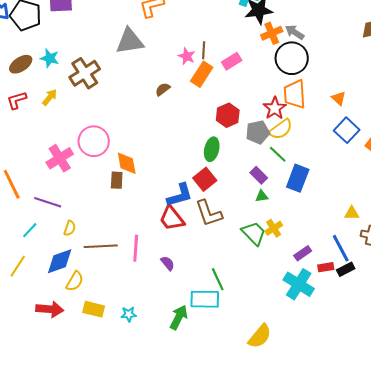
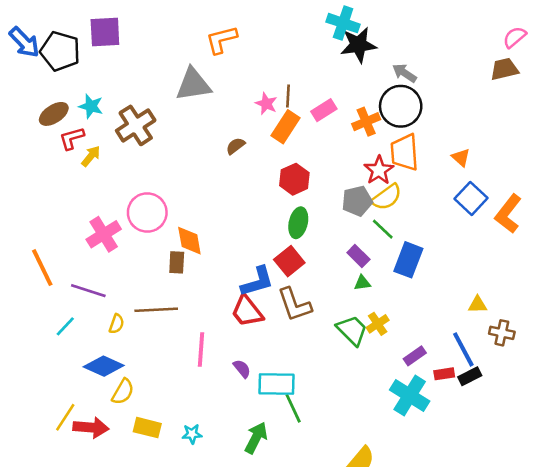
orange cross: (272, 33) -> (366, 122), moved
red L-shape: (17, 100) -> (72, 138), moved
red hexagon: (228, 115) -> (294, 179), moved
brown line: (101, 246) -> (156, 310), moved
blue diamond: (60, 261) -> (104, 366), turned 44
yellow line: (18, 266) -> (65, 417), moved
green line: (218, 279) -> (293, 408), moved
cyan rectangle: (205, 299) -> (276, 384), moved

